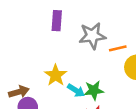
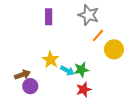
gray star: (92, 36) -> (89, 15), moved, turned 30
orange line: (118, 48) -> (98, 35), turned -32

